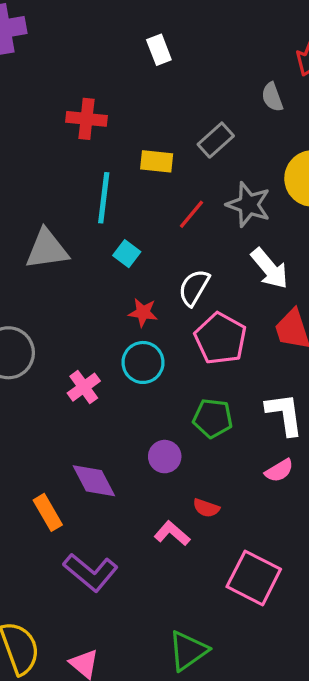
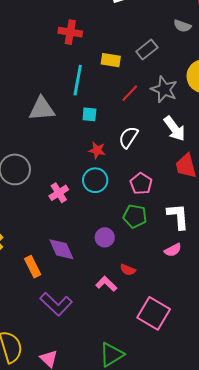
gray semicircle: (272, 97) -> (182, 26), turned -54
cyan square: (127, 254) -> (89, 114), turned -35
pink pentagon: (220, 339) -> (141, 184), moved, size x0.7

